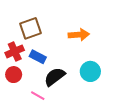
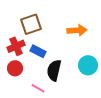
black semicircle: (55, 77) -> (54, 70), turned -40

